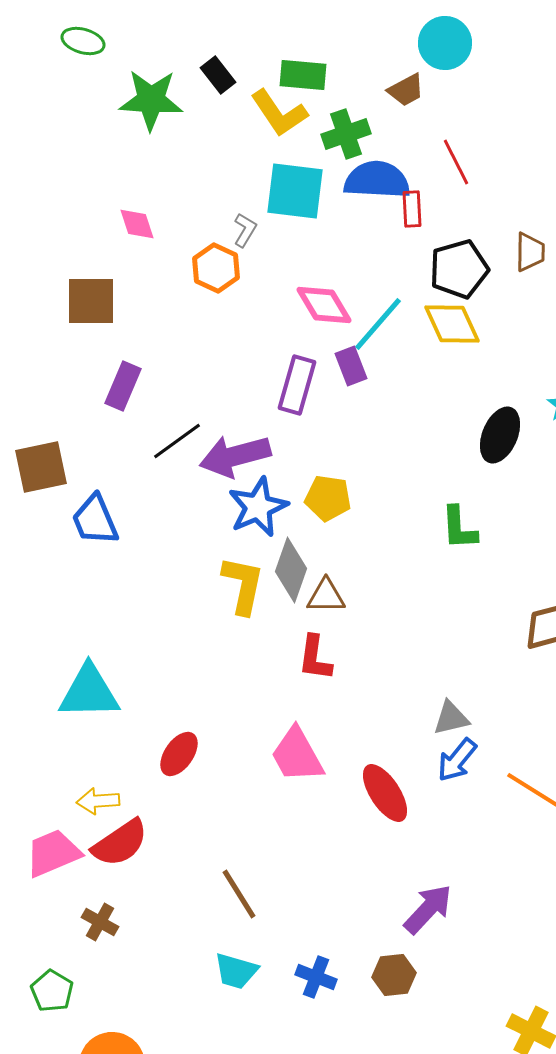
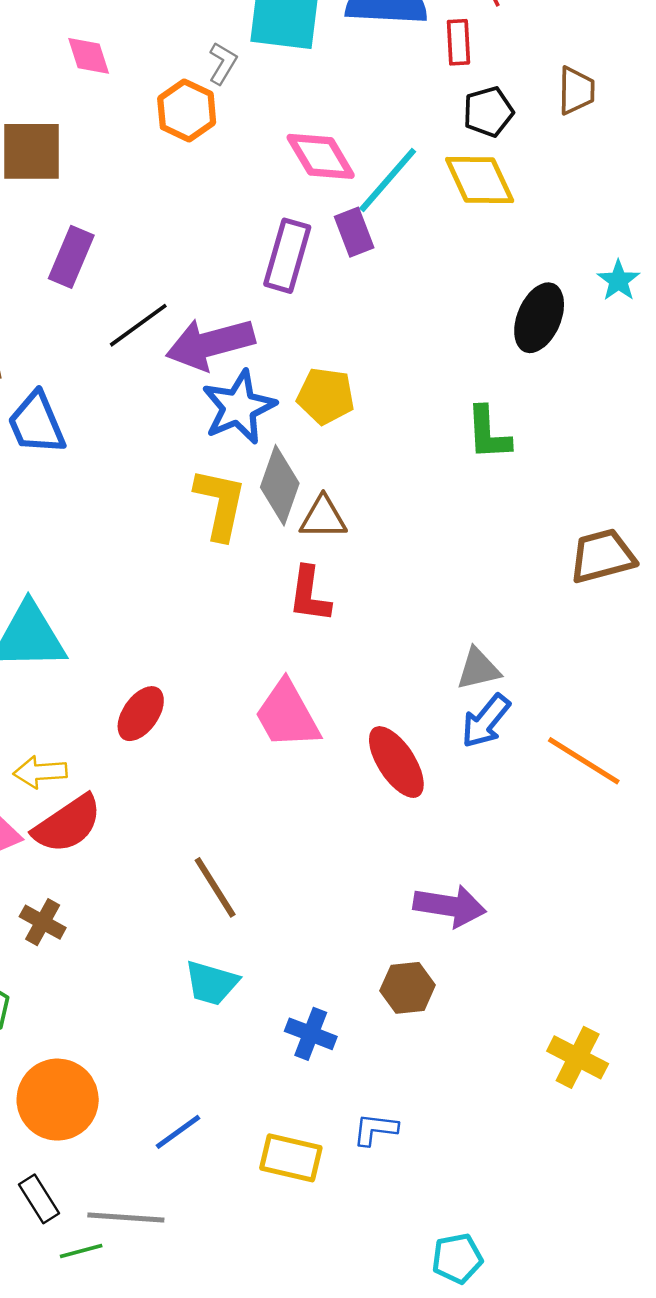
red rectangle: (412, 209) -> (458, 42), moved
black pentagon: (459, 269) -> (488, 112), size x0.7
purple arrow: (428, 909) -> (450, 906), turned 56
blue cross: (316, 977) -> (311, 1034), moved

